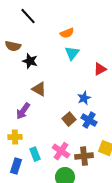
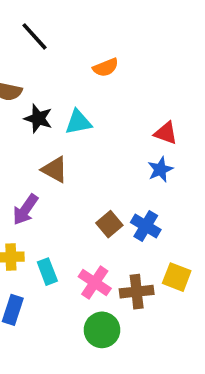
cyan triangle: (72, 53) -> (78, 122), moved, turned 42
red triangle: (100, 69) -> (166, 133), turned 48
blue star: (84, 98) -> (160, 170), moved
cyan rectangle: (35, 154) -> (47, 272), moved

